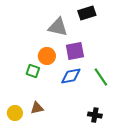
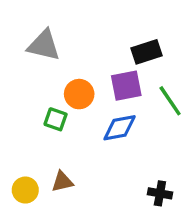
black rectangle: (87, 13) -> (146, 52), moved
gray triangle: (58, 27) -> (44, 45), moved
green line: (101, 77) -> (170, 101), moved

